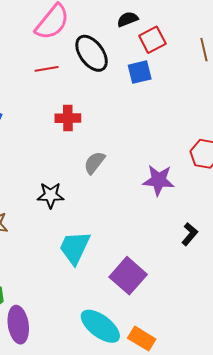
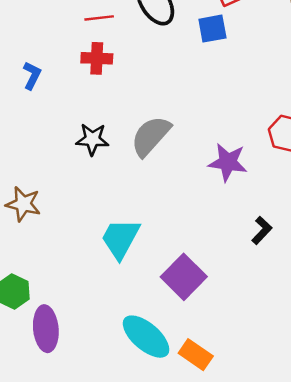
red cross: (68, 118) -> (97, 58), moved
gray semicircle: (94, 163) -> (151, 136), size x1.5
black star: (51, 195) -> (92, 139), moved

